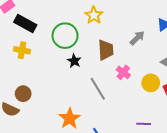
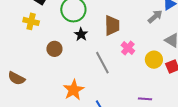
gray arrow: (137, 38) -> (155, 17), moved
brown circle: (23, 94) -> (54, 49), moved

